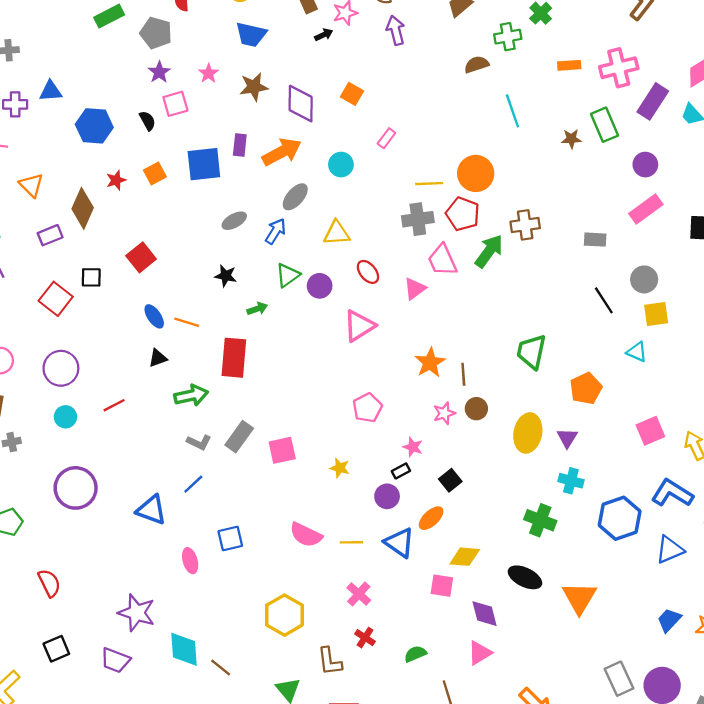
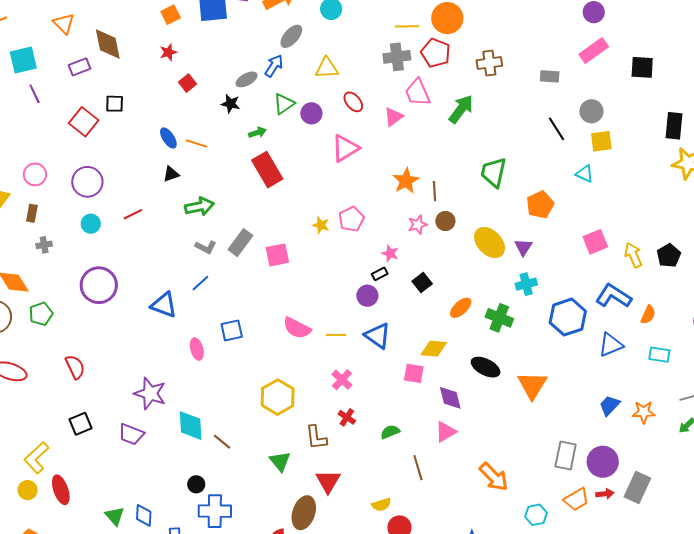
red star: (116, 180) -> (168, 52), moved
brown diamond: (83, 208) -> (108, 44), turned -36
gray ellipse: (234, 221) -> (247, 79), moved
green arrow: (489, 251) -> (461, 109), moved
red square: (141, 257) -> (187, 83), moved, size x0.7
red rectangle: (234, 358) -> (267, 170), moved, turned -36
yellow ellipse: (528, 433) -> (490, 242), turned -56
yellow star: (340, 468) -> (321, 225), moved
cyan cross: (571, 481) -> (526, 284), turned -30
orange ellipse: (431, 518) -> (461, 308), moved
gray rectangle: (619, 679) -> (566, 455), turned 36

